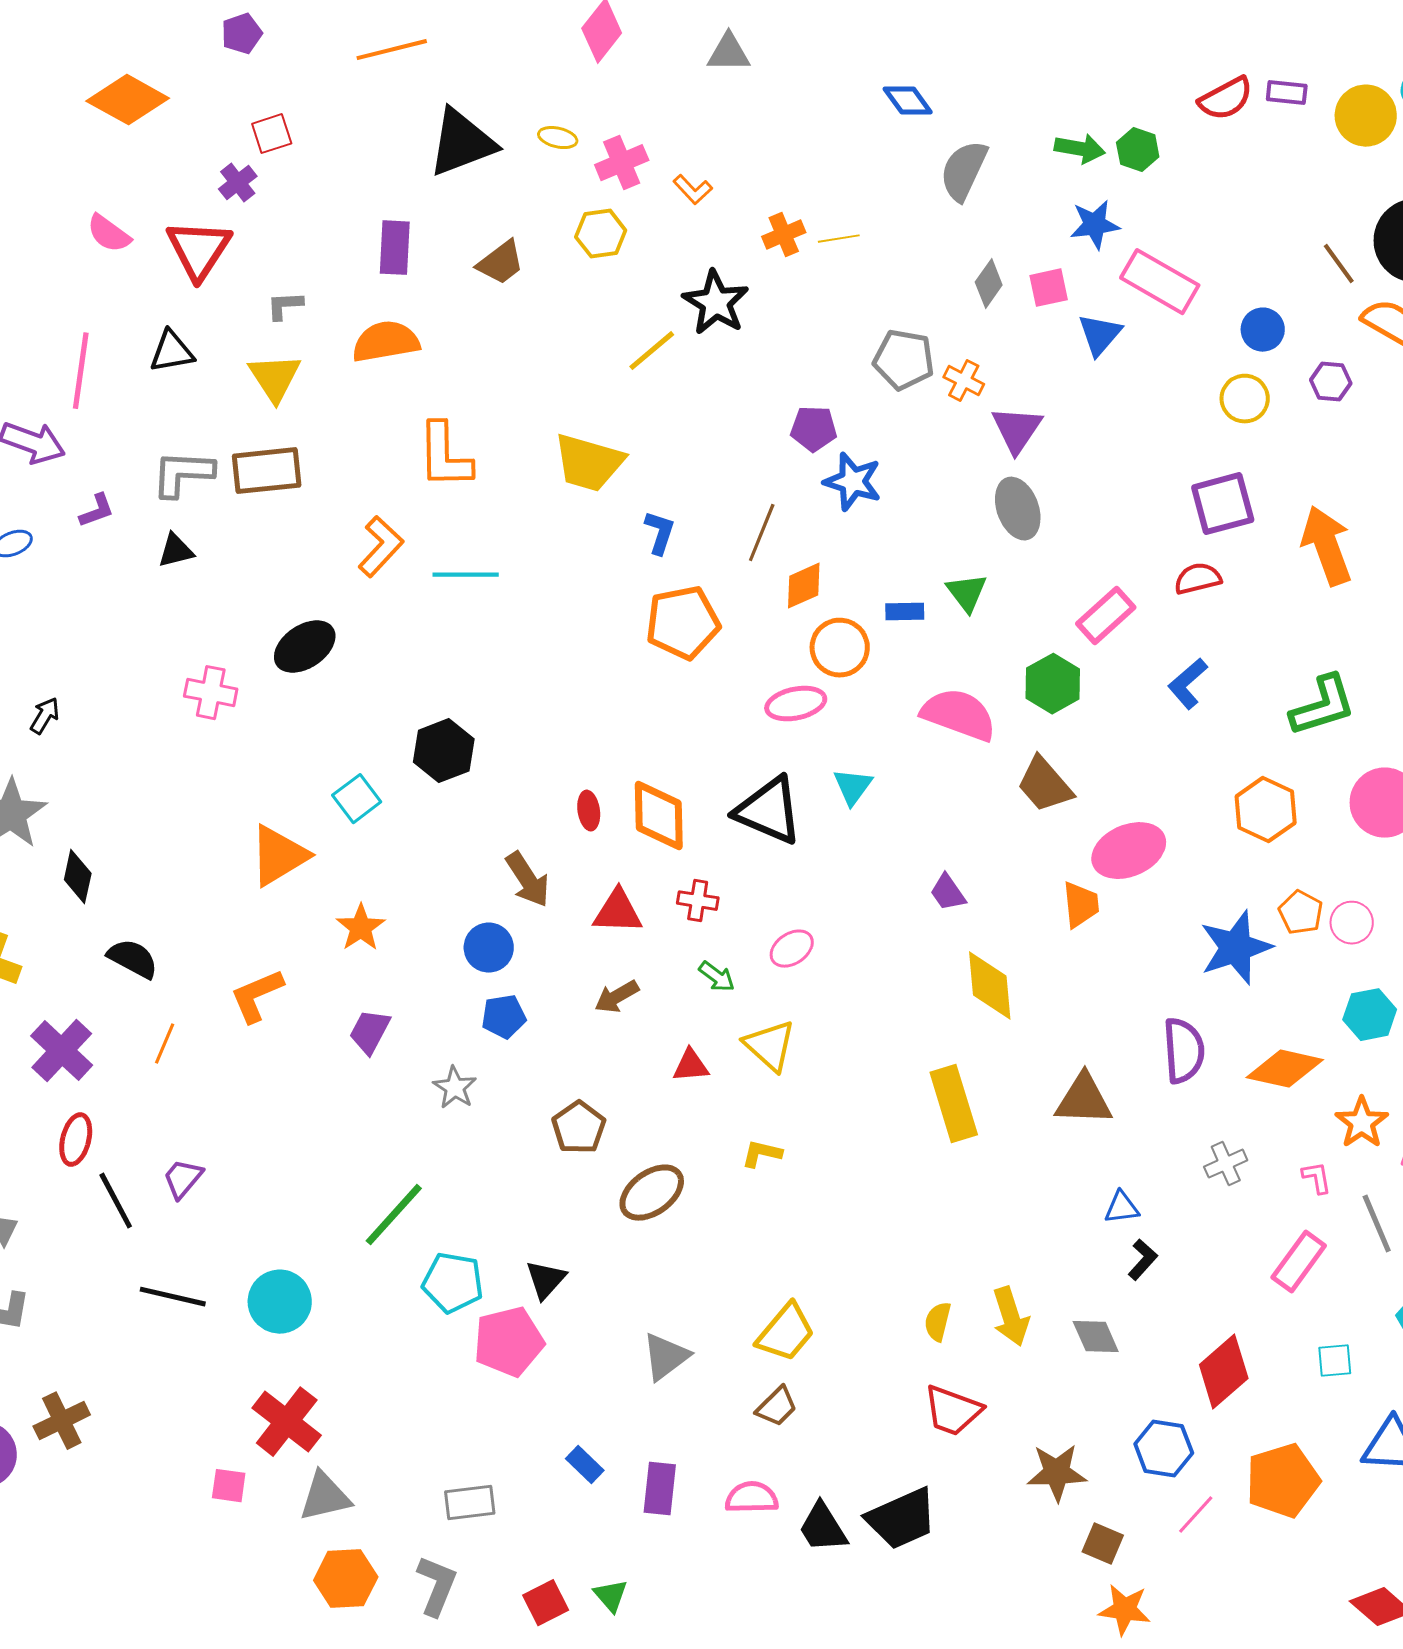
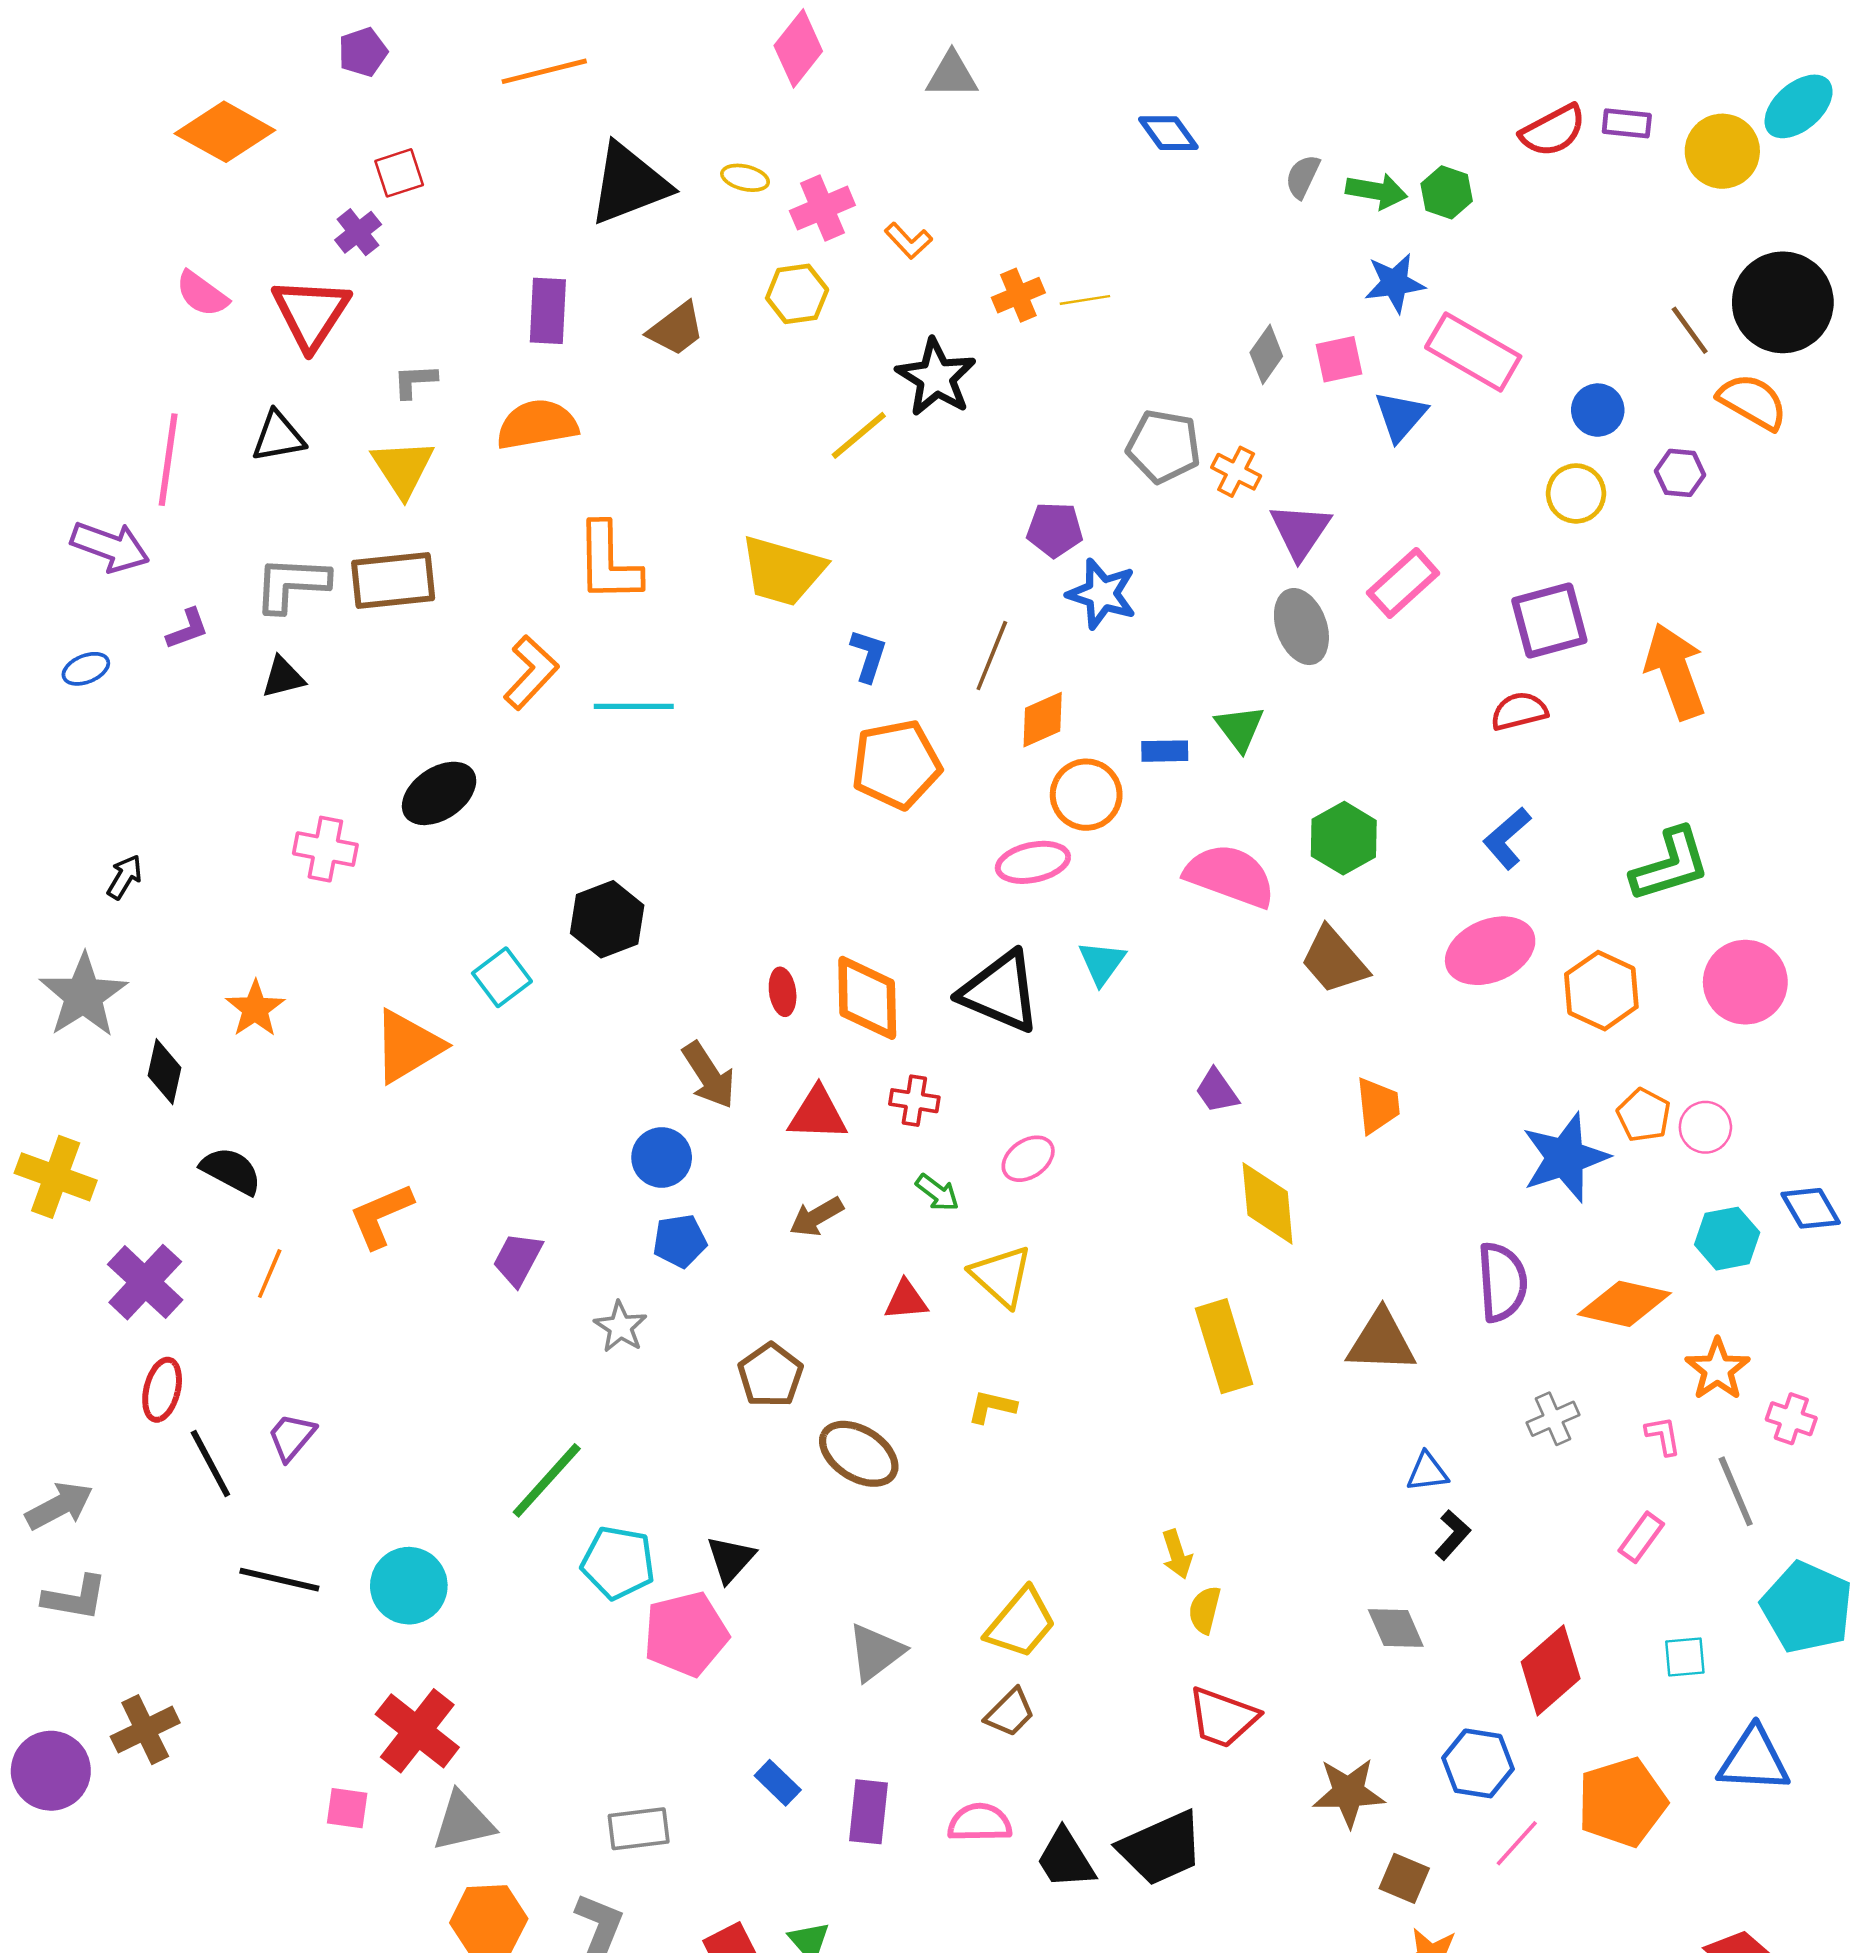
gray semicircle: (964, 171) -> (1303, 177), moved, size x0.6
pink rectangle: (1106, 616) -> (1403, 583), moved
pink ellipse: (1129, 851) -> (1490, 951), moved
orange star: (361, 928) -> (255, 1009), moved
brown ellipse: (652, 1193) -> (859, 1454), turned 68
pink rectangle: (1299, 1262) -> (1641, 1537), size x0.7
yellow arrow: (1011, 1317) -> (1177, 1554), moved, size x0.7

